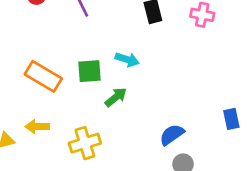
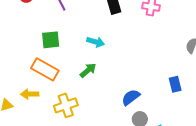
green square: (89, 71) -> (51, 40), moved
orange rectangle: (43, 76) -> (45, 69), moved

